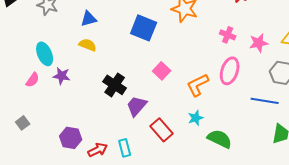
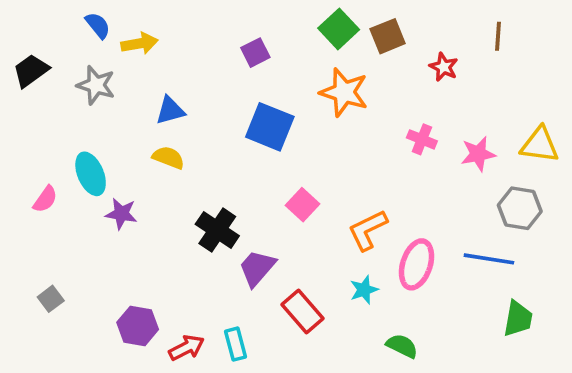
pink ellipse: (230, 71) -> (417, 264), moved
pink semicircle: (33, 80) -> (45, 199), moved
green semicircle: (220, 139) -> (402, 346), moved, size x0.7

